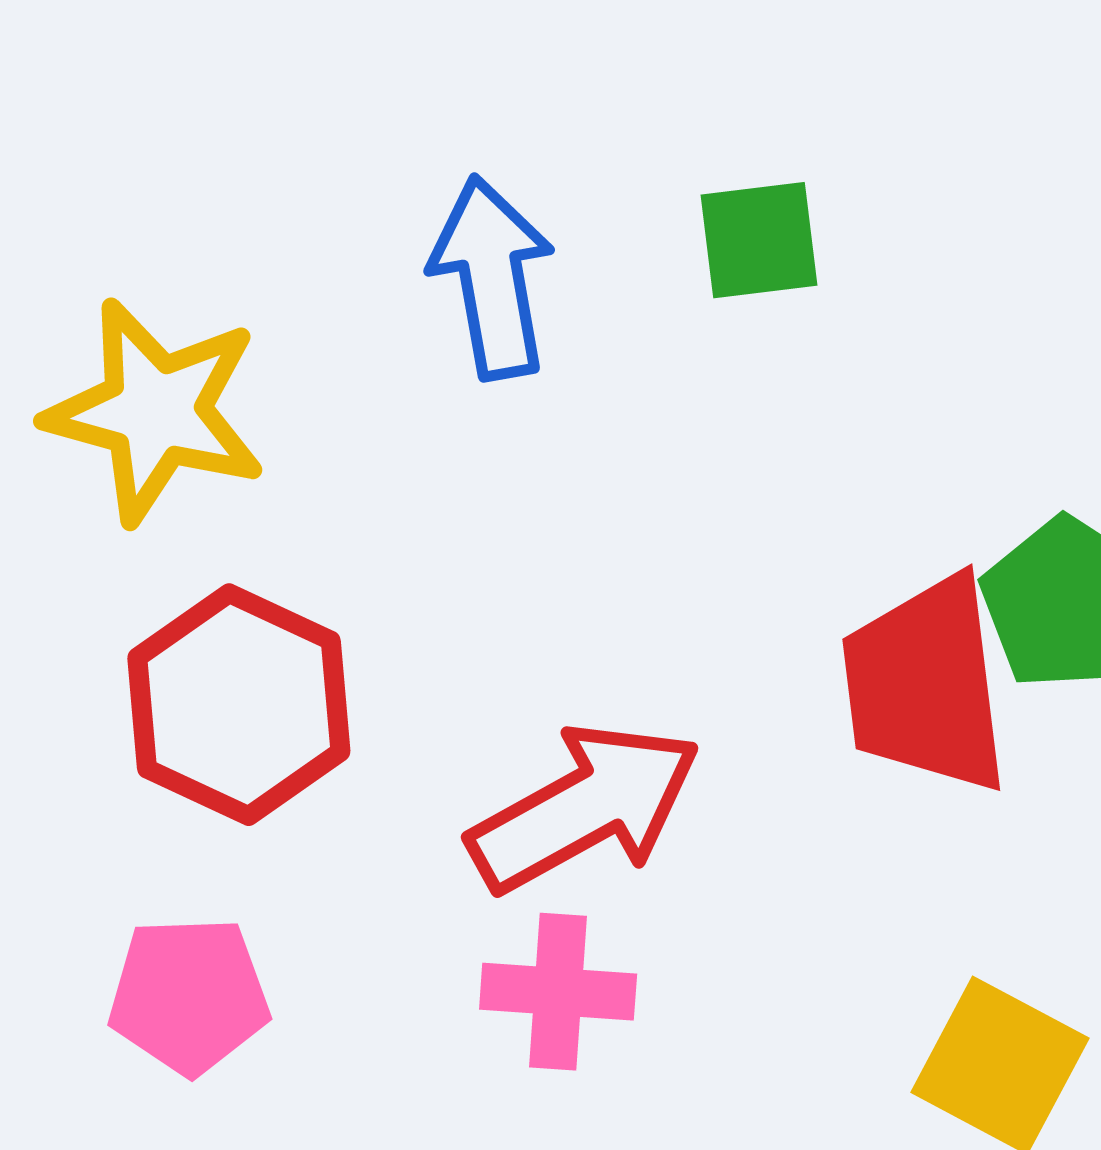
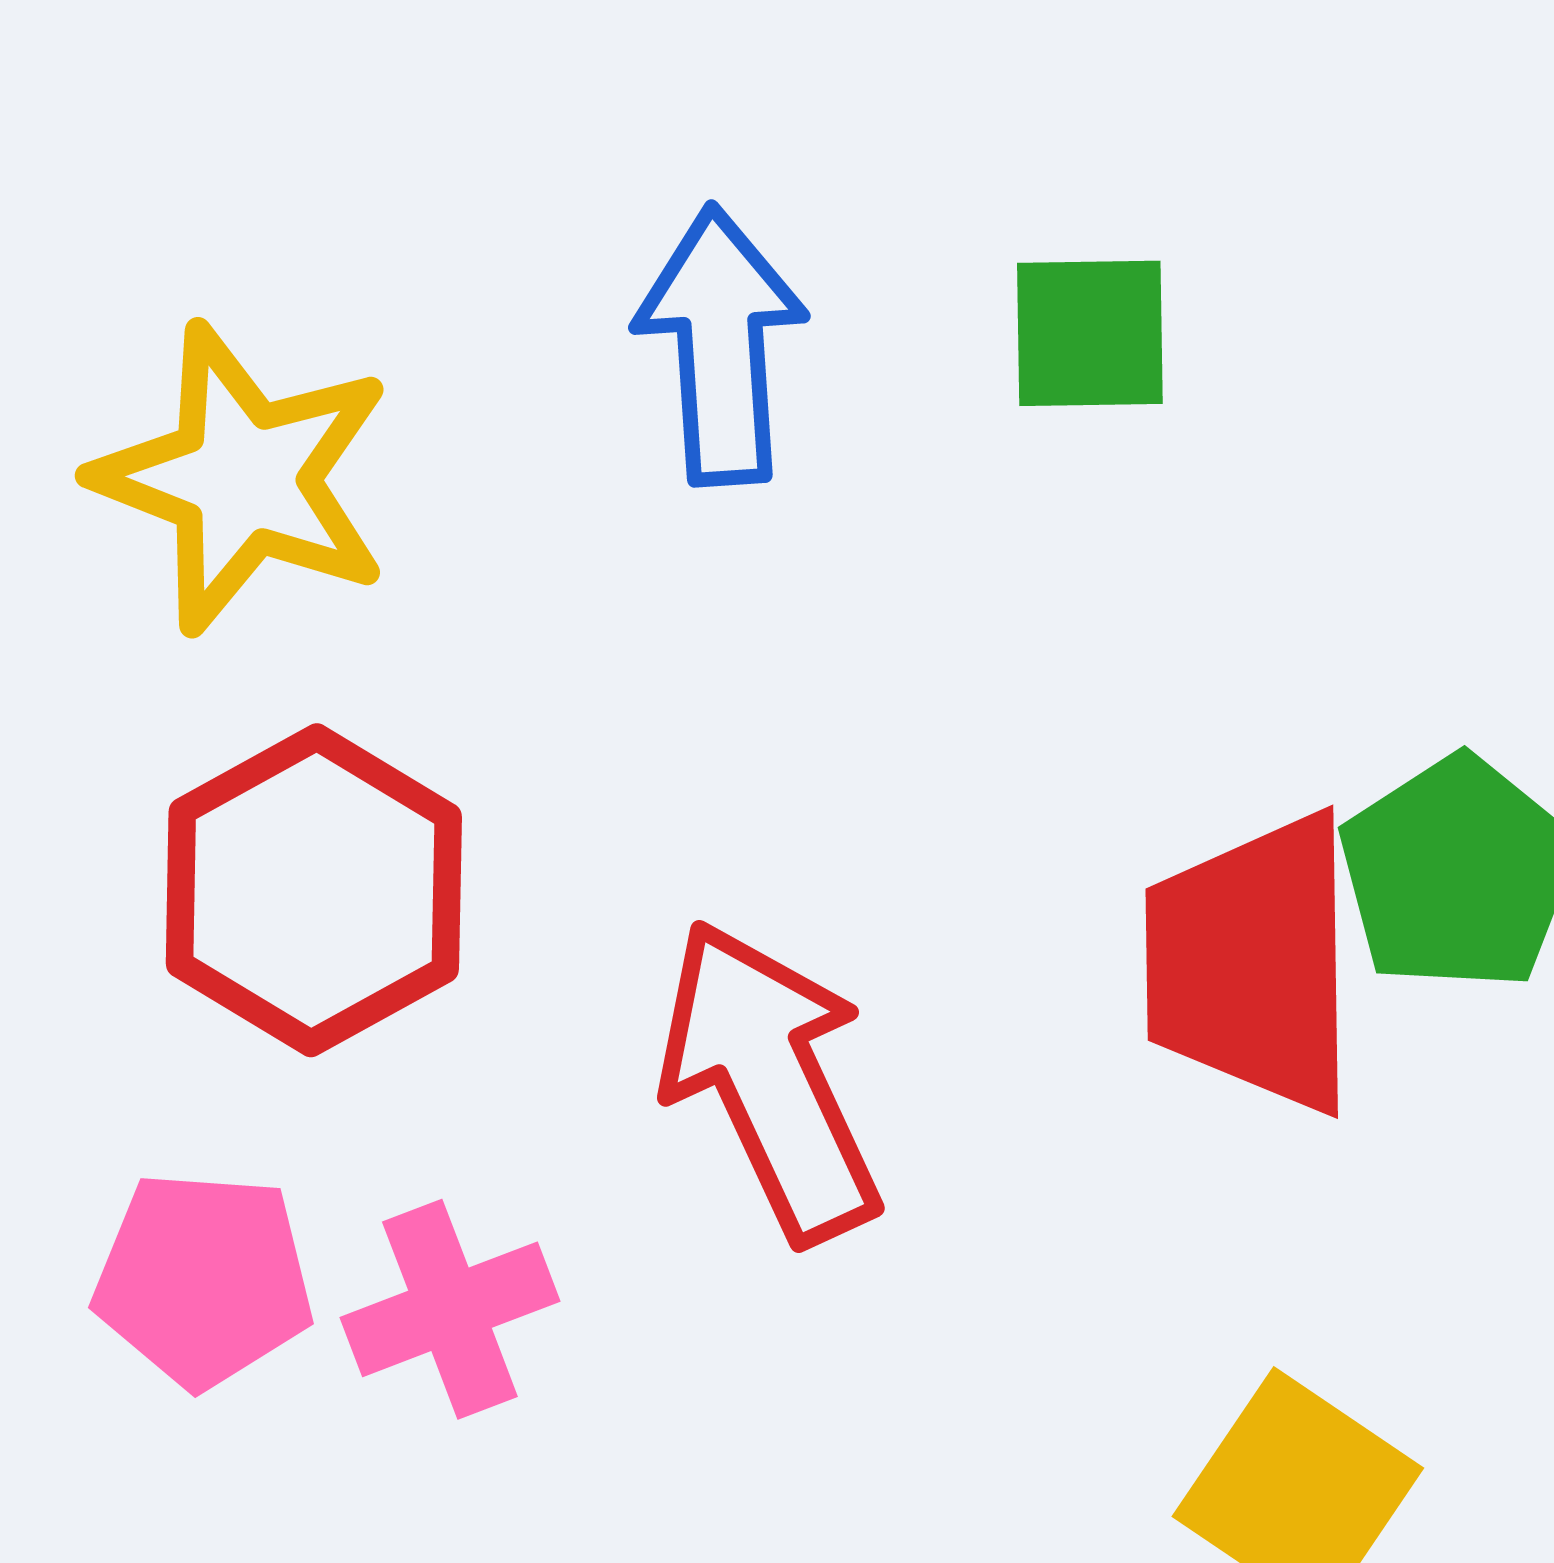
red arrow: (585, 808) -> (770, 1081), turned -92
pink cross: (558, 992) -> (450, 1309), moved, turned -31

